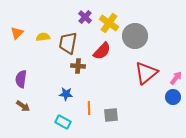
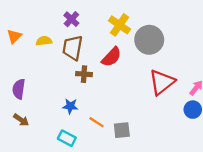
purple cross: (85, 17) -> (71, 19), moved
orange line: (89, 108) -> (97, 122), turned -56

